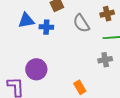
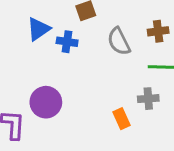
blue triangle: (26, 21) -> (38, 29), turned -30
orange rectangle: (80, 87) -> (122, 119), moved

